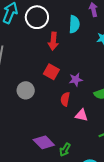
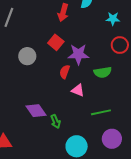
purple star: (76, 80) -> (78, 54), size x1.5
green arrow: (65, 150) -> (56, 121), turned -64

